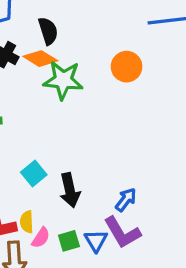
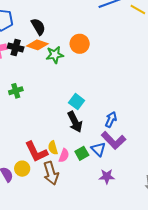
orange circle: (127, 67) -> (80, 44), moved
green star: (63, 80) -> (55, 55), size x0.7
cyan square: (34, 173) -> (77, 102), moved

